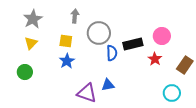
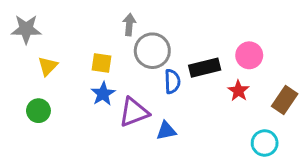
gray arrow: (75, 16) -> (129, 25), moved
gray star: (33, 19) -> (26, 29), moved, turned 30
purple triangle: (87, 93) -> (134, 112), moved, turned -40

